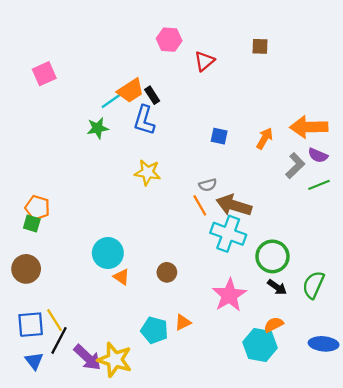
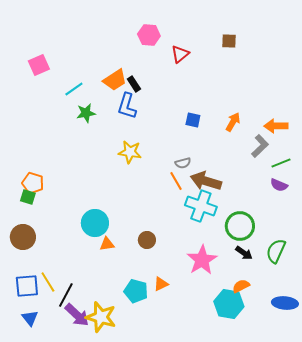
cyan line: (111, 101) -> (74, 89), moved
orange arrow: (309, 127) -> (276, 126), moved, size x0.7
purple semicircle: (318, 155) -> (279, 185), moved
orange triangle: (121, 277) -> (107, 244), turned -42
black line: (59, 340) -> (66, 295), moved

